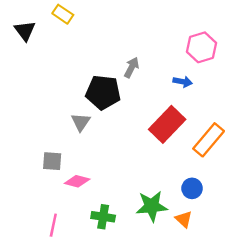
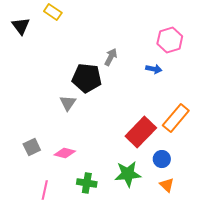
red rectangle: (167, 124) -> (141, 132), moved
gray square: (52, 161) -> (32, 147), moved, turned -30
orange triangle: (184, 219) -> (167, 185), moved

